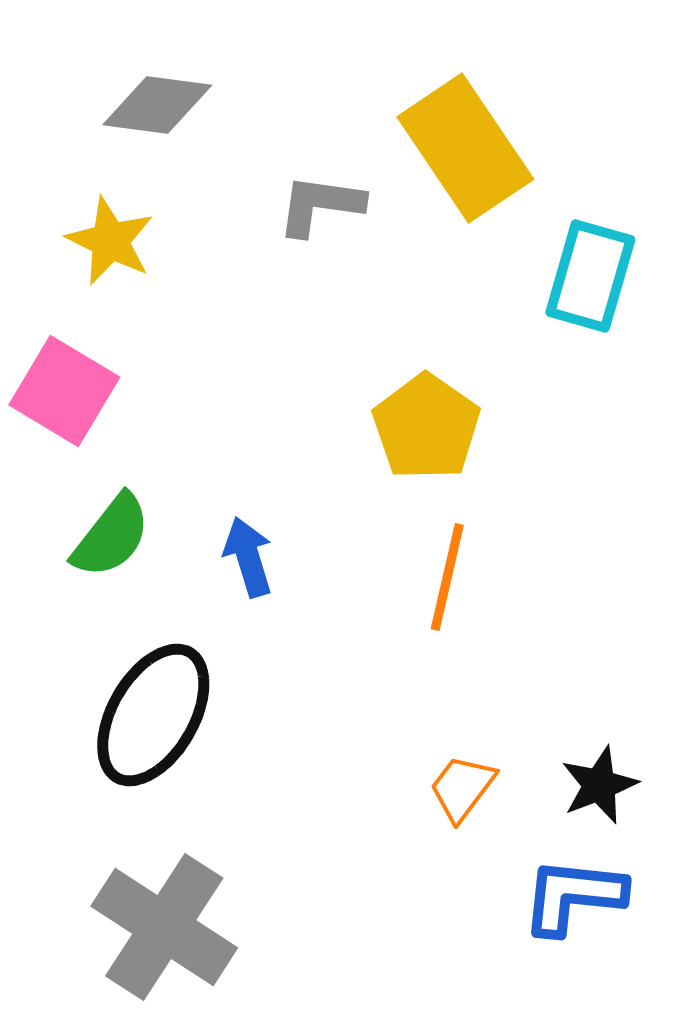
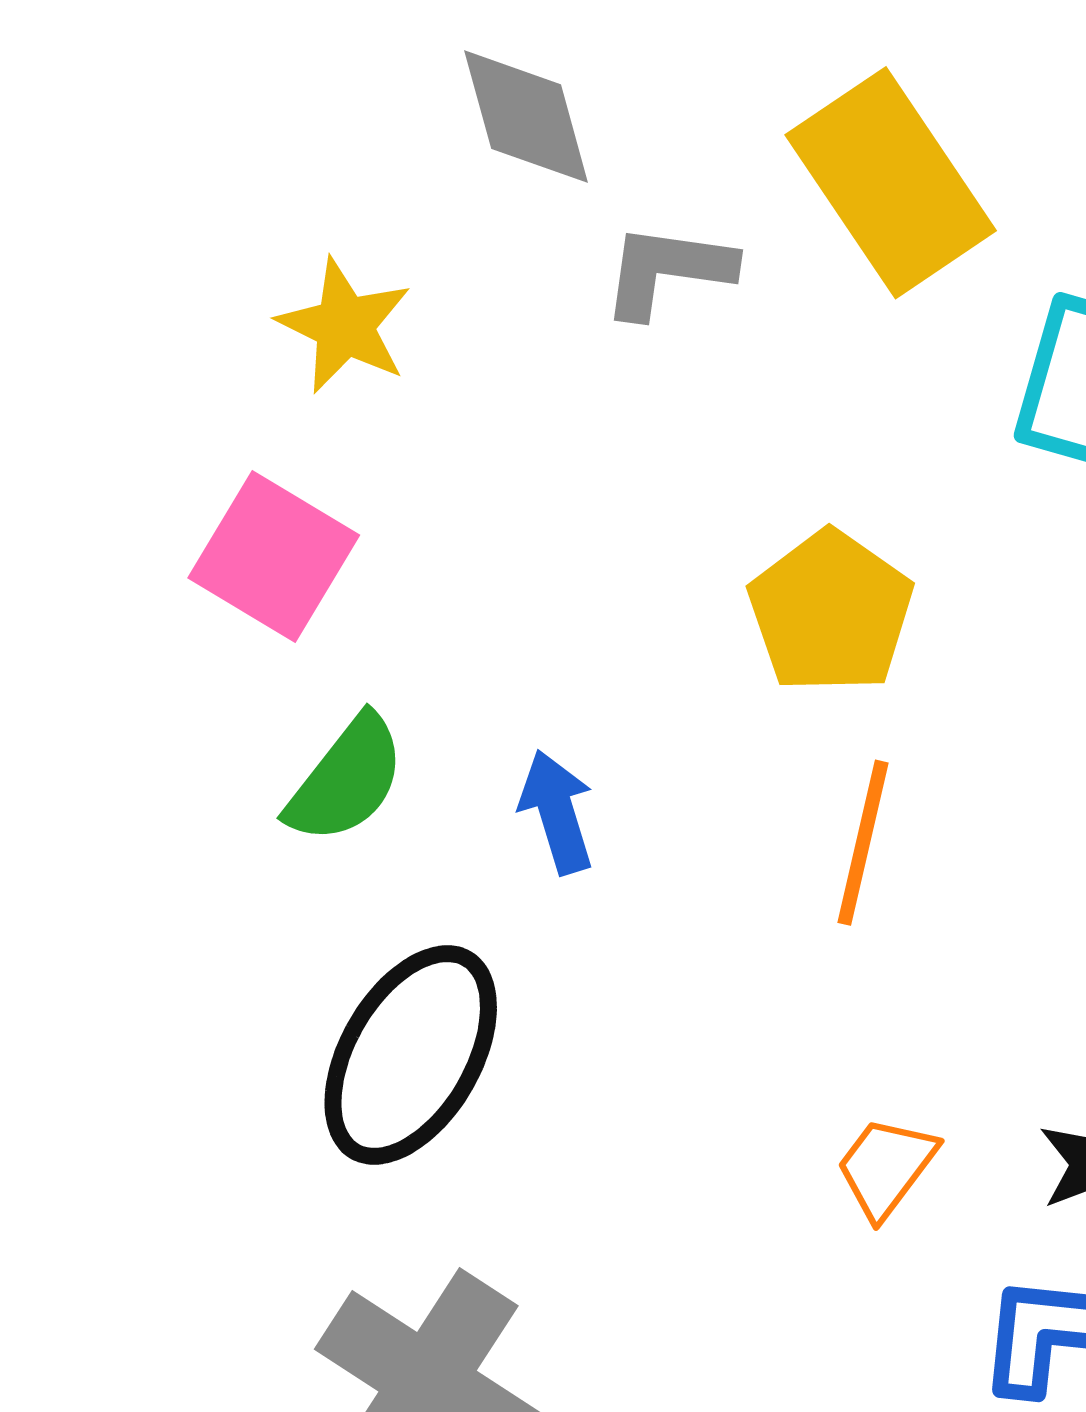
gray diamond: (157, 105) -> (526, 117), moved, turned 67

